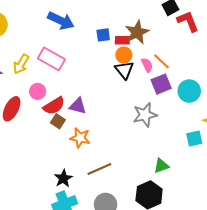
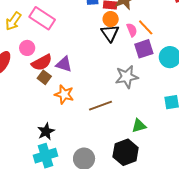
brown line: (99, 169) -> (101, 106), moved

